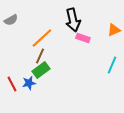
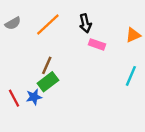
black arrow: (73, 20) -> (85, 23), size x0.7
orange line: (42, 38) -> (48, 25), moved

